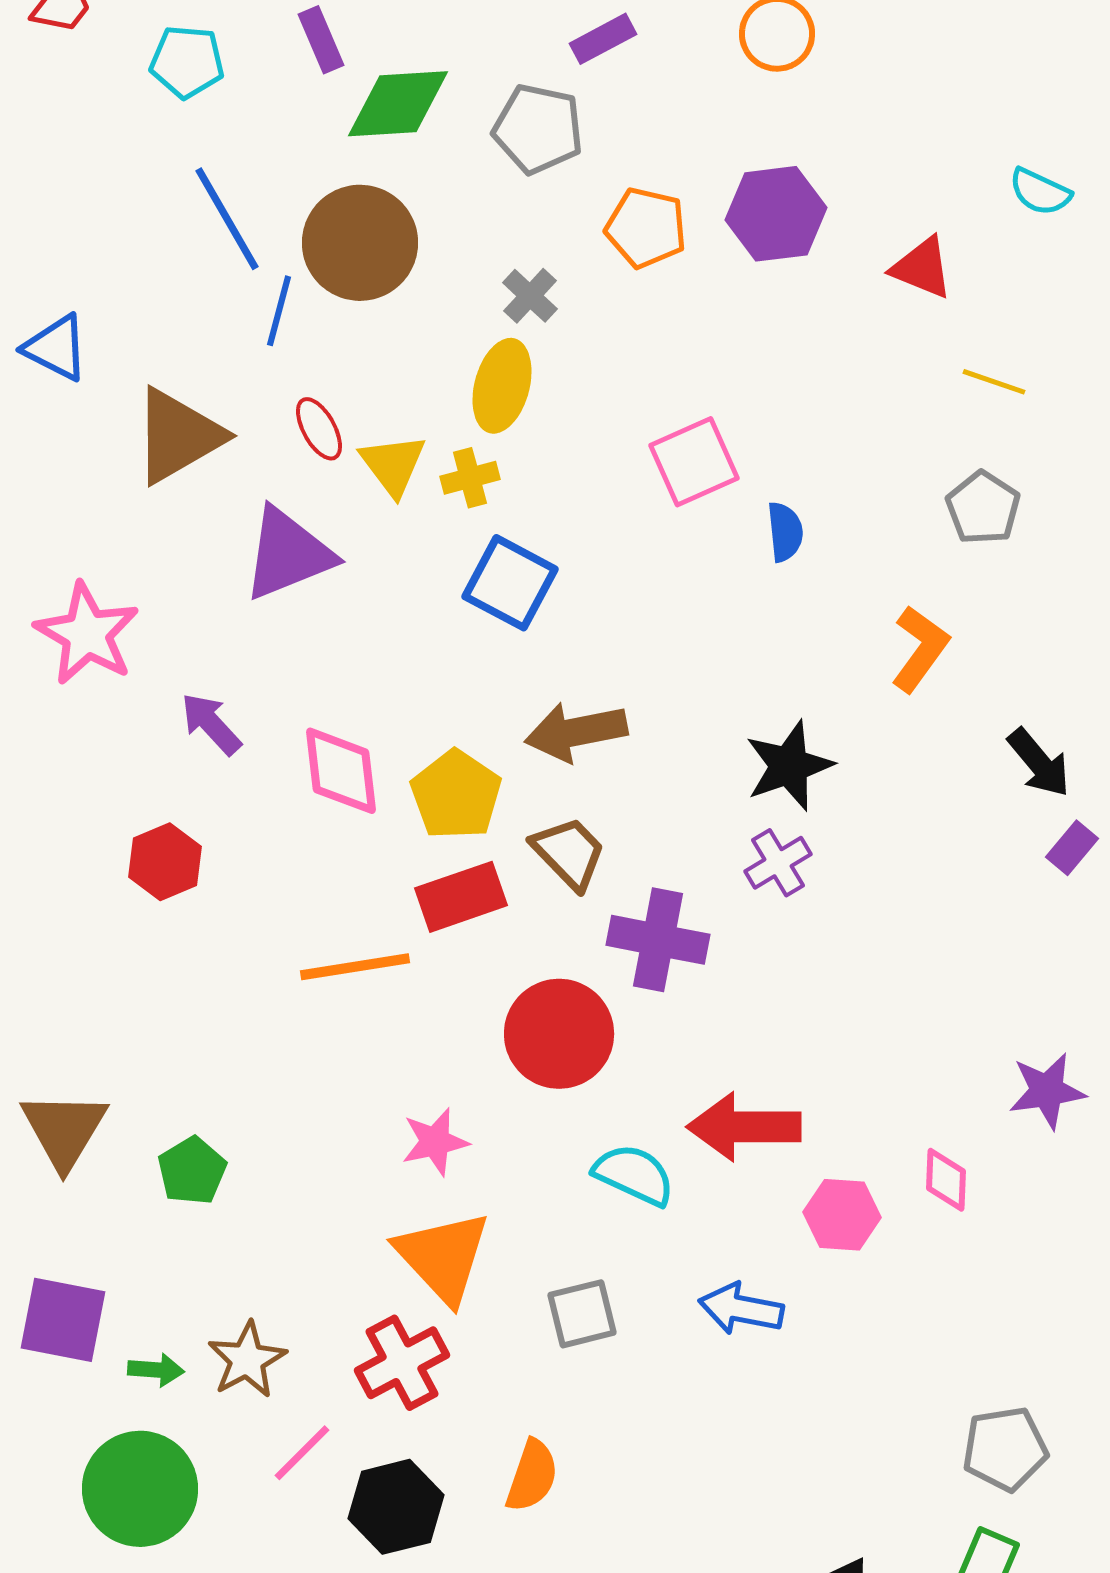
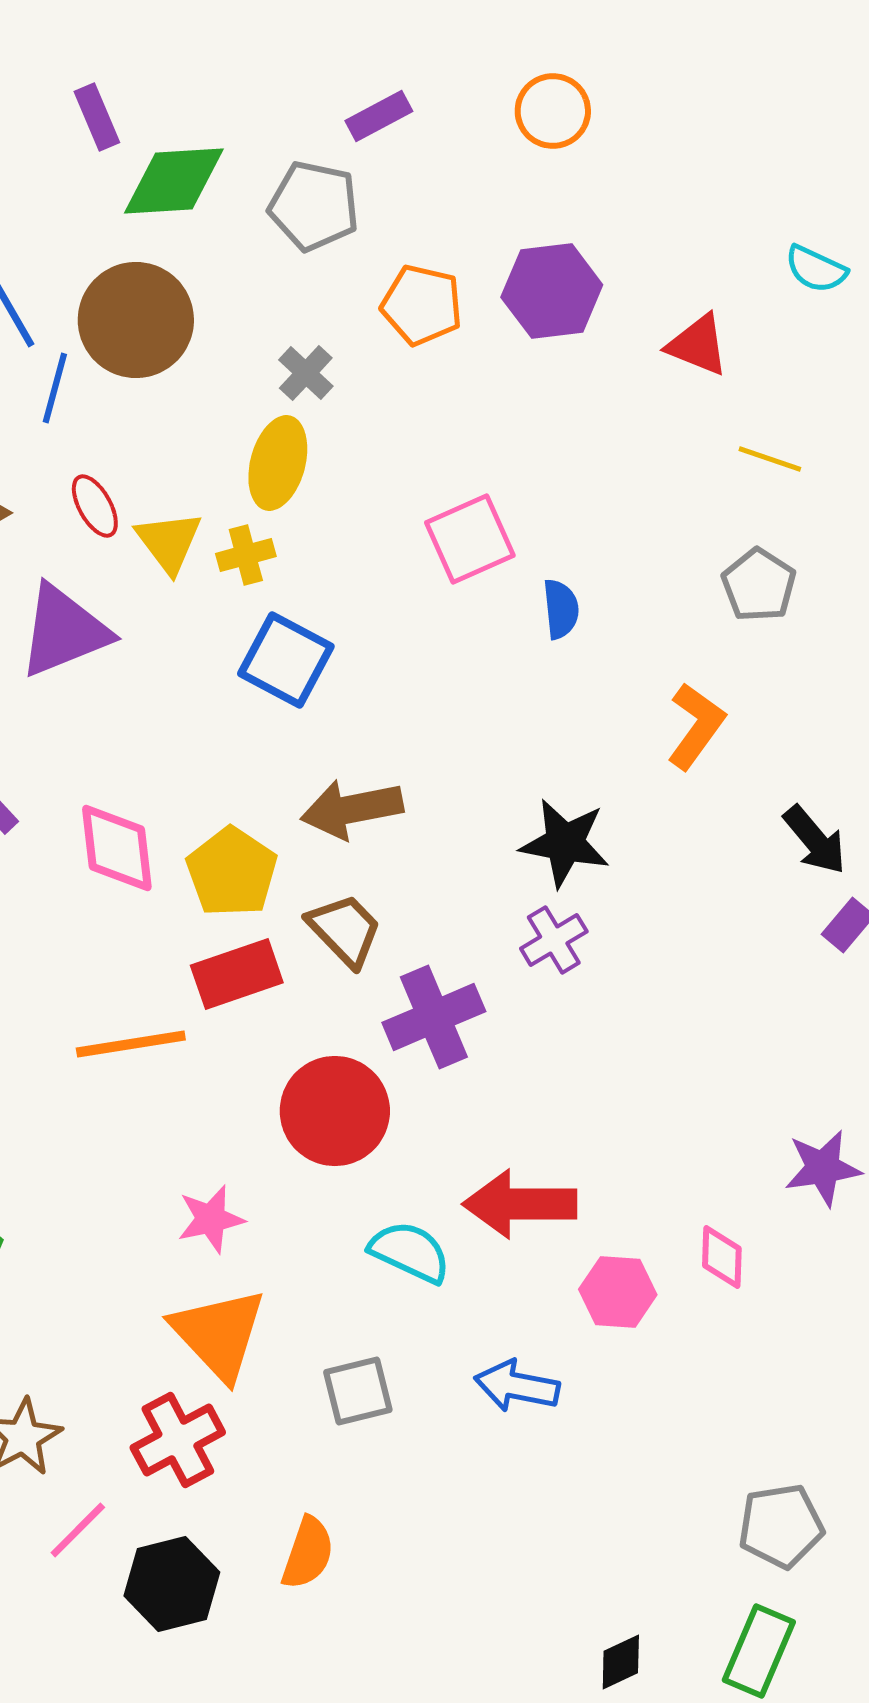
black star: (789, 766) -> (565, 843), turned 30
purple cross: (658, 940) -> (434, 1017), turned -34

